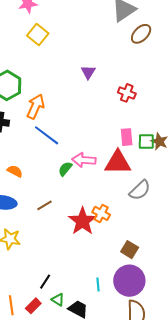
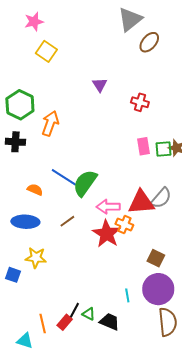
blue line: (47, 135) -> (64, 177), moved
pink arrow: (84, 160) -> (108, 207), moved
red triangle: (118, 163) -> (141, 202), moved
green semicircle: (65, 169) -> (85, 183), size x1.8
black line: (45, 282) -> (74, 310), moved

